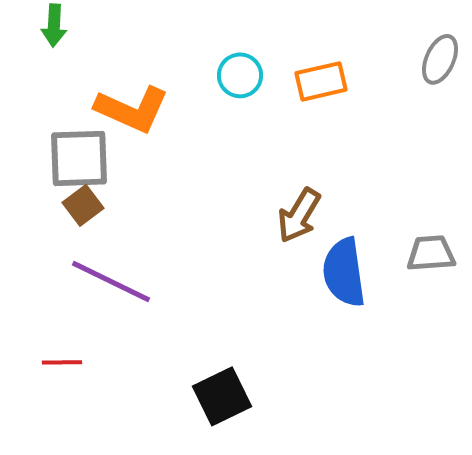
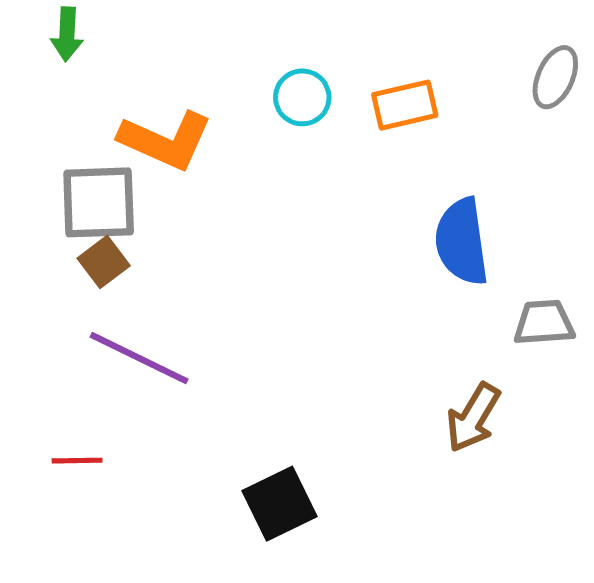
brown arrow: (299, 215) -> (473, 418), moved
blue semicircle: (344, 272) -> (462, 242), moved

